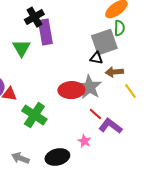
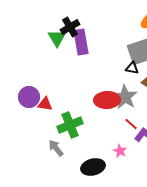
green triangle: (21, 48) -> (57, 38), moved
green cross: (34, 115) -> (70, 125), turned 35
gray arrow: (20, 158) -> (56, 148), moved, turned 30

